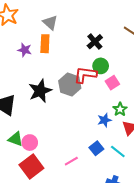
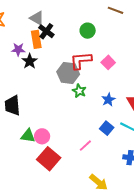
black cross: (95, 42) -> (46, 31), moved
green circle: (101, 66) -> (88, 31), moved
black star: (40, 91) -> (30, 61), moved, size x0.7
green star: (120, 109) -> (79, 91), moved

